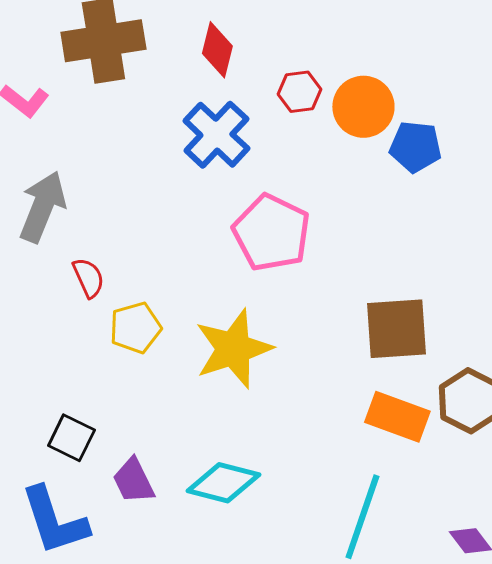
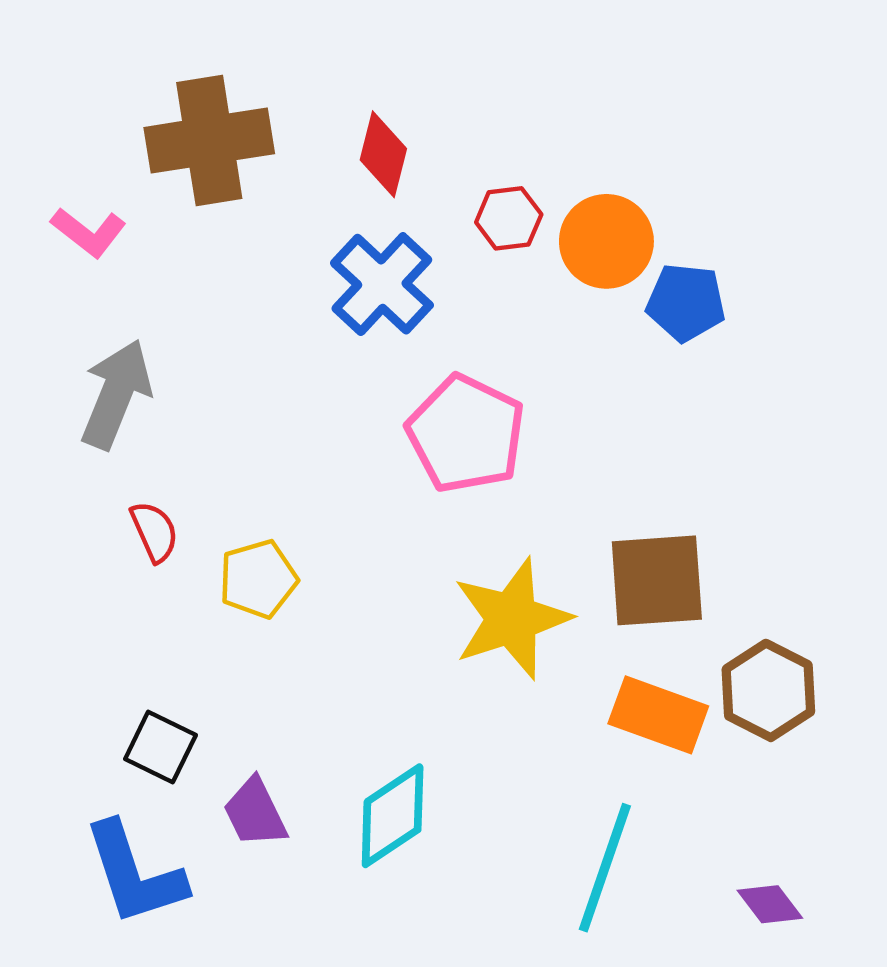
red semicircle: (88, 278) -> (154, 532), moved
yellow star: (233, 349) -> (512, 619), moved
cyan diamond: (223, 483) -> (393, 816), turned -48

